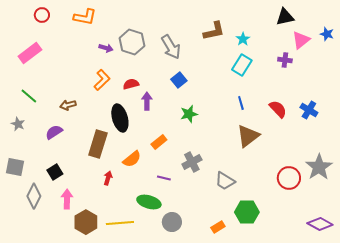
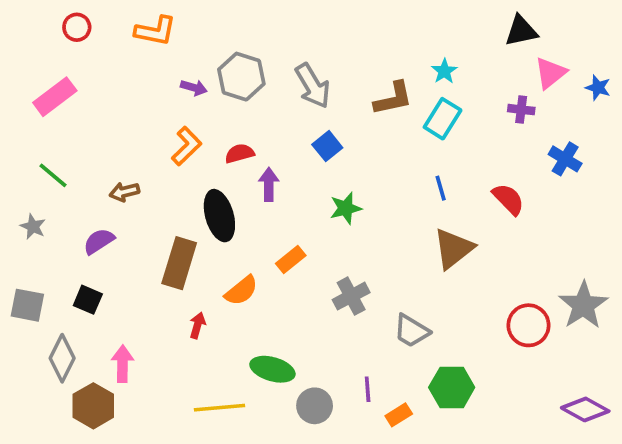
brown L-shape: (214, 31) -> (393, 99), moved
blue star: (327, 34) -> (598, 88), moved
blue cross: (309, 110) -> (565, 159), moved
black square: (55, 172) -> (88, 300), moved, turned -35
purple line: (164, 178) -> (368, 389), moved, turned 72
brown hexagon: (86, 222) -> (93, 406), moved

